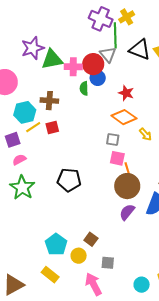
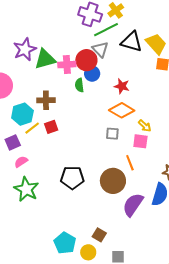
green line: (115, 35) -> (106, 30), turned 70
pink square: (117, 158) -> (140, 141), moved
brown circle: (127, 186) -> (113, 181), moved
purple semicircle: (127, 212) -> (133, 205), size x1.4

